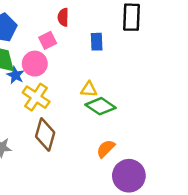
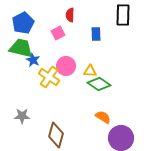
pink circle: (35, 64) -> (66, 66), moved
brown diamond: (45, 134) -> (56, 135), moved
orange semicircle: (106, 149) -> (103, 117), turned 77

